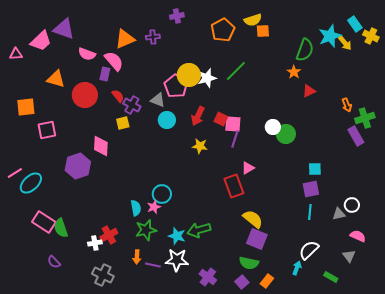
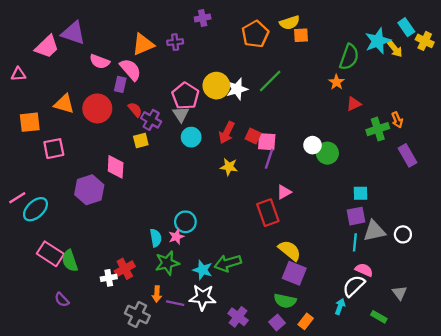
pink triangle: (16, 54) -> (18, 74), moved
orange triangle: (56, 79) -> (64, 104), moved
pink pentagon: (176, 86) -> (185, 96), moved
gray triangle: (158, 100) -> (181, 114), turned 35
green cross: (365, 118) -> (378, 129), moved
gray triangle: (339, 214) -> (374, 231), moved, size x1.5
pink semicircle: (358, 236) -> (364, 270), moved
gray cross: (103, 275) -> (137, 315), moved

